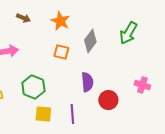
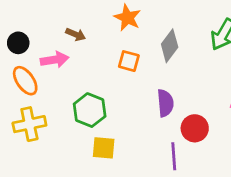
brown arrow: (23, 18) -> (76, 34), moved
purple line: (72, 114) -> (174, 156), moved

